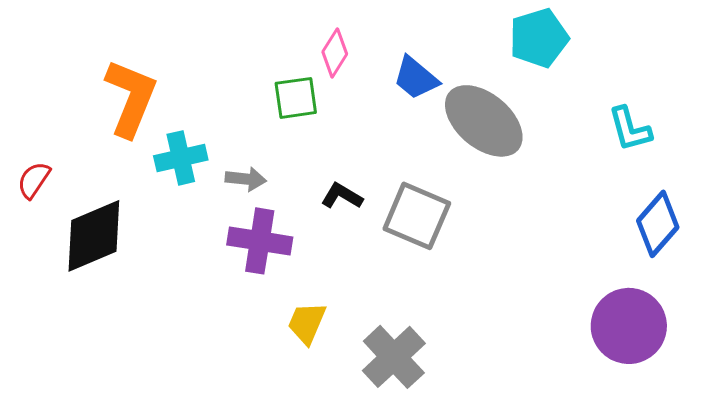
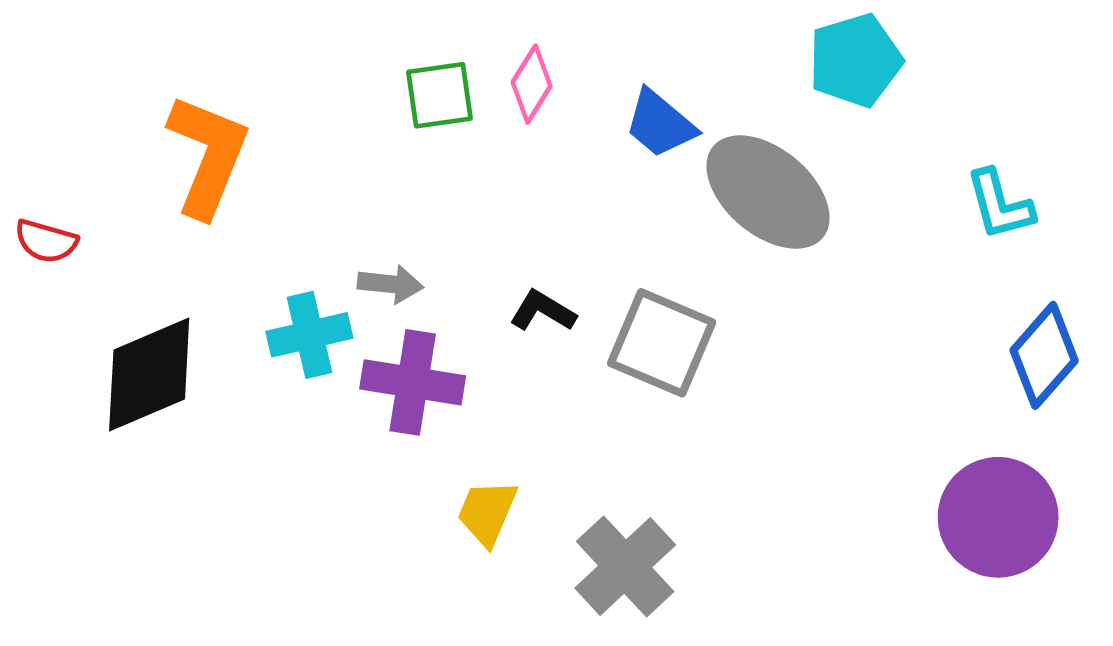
green square: (296, 98) -> (440, 95), moved
cyan cross: (181, 158) -> (309, 335), moved
red semicircle: (34, 180) -> (46, 241), moved, turned -108

